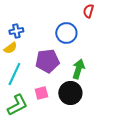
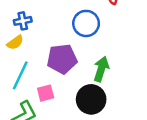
pink square: (41, 93) -> (46, 93), moved

